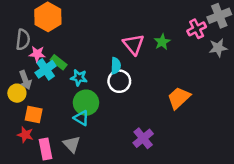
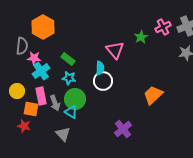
pink cross: (197, 29) -> (163, 27), moved
green star: (162, 42) -> (141, 37), moved
green rectangle: (59, 62) -> (68, 59), moved
gray arrow: (25, 80) -> (55, 103), moved
pink rectangle: (46, 149) -> (41, 96), moved

